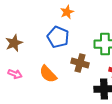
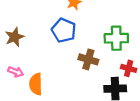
orange semicircle: (48, 74) -> (36, 84), moved, turned 42

